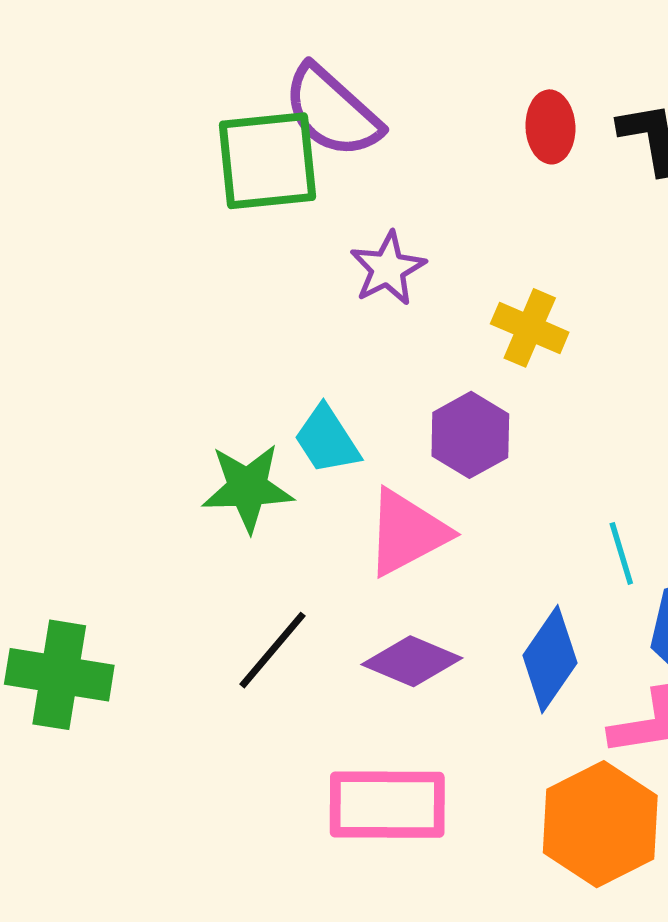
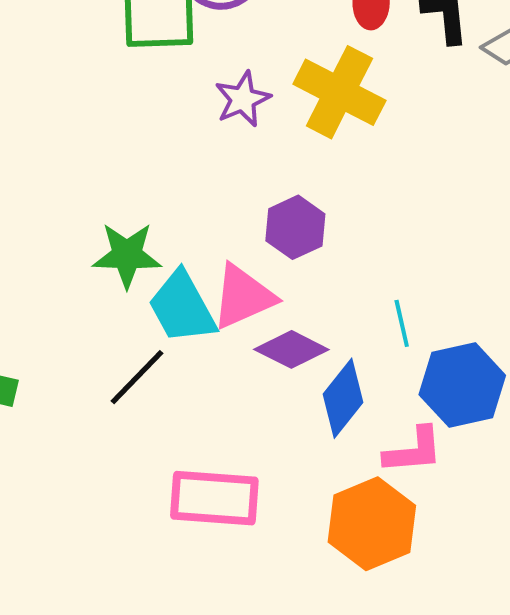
yellow cross: (530, 328) -> (339, 92), moved, size x1.6
cyan trapezoid: (327, 440) -> (182, 307), moved, size x1.4
purple diamond: (412, 661) -> (291, 349), moved

